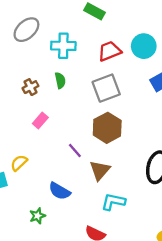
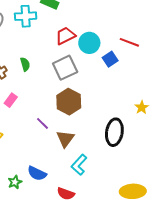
cyan cross: (63, 46) -> (26, 16), moved
cyan circle: (144, 46) -> (89, 43), moved
blue semicircle: (59, 191) -> (37, 173), moved
cyan L-shape: (113, 202) -> (79, 165), turned -55

